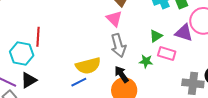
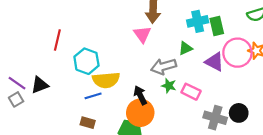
green triangle: (156, 36) -> (185, 48), moved
gray arrow: (118, 45) -> (164, 66), moved, turned 80
pink rectangle: (167, 53) -> (191, 92), moved
cyan hexagon: (22, 54) -> (86, 61), moved

